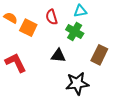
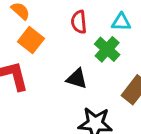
orange square: (28, 28) -> (31, 40), moved

